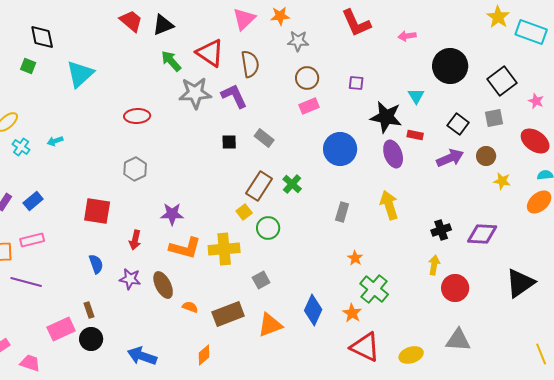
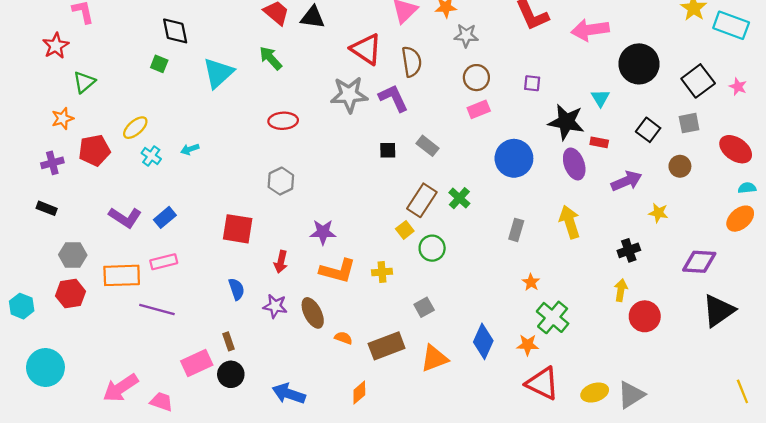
black triangle: (163, 25) -> (313, 17), turned 30
pink arrow: (407, 36) -> (590, 30), size x1.8
green arrow: (171, 61) -> (271, 58), moved
pink star: (536, 101) -> (738, 87), moved
purple arrow: (450, 158) -> (626, 181), moved
yellow star: (502, 181) -> (658, 213), moved
purple diamond: (482, 234) -> (699, 262), moved
yellow cross: (224, 249) -> (382, 272), size x0.6
orange star: (352, 313) -> (528, 345), turned -30
gray triangle: (458, 340) -> (631, 395), moved, turned -36

